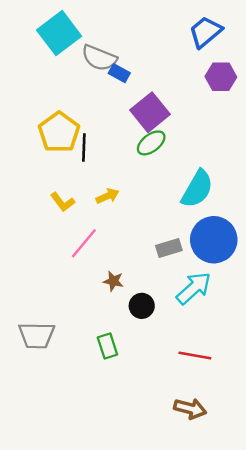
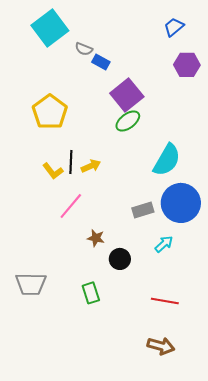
blue trapezoid: (205, 32) -> (174, 27), size x0.7
gray semicircle: (99, 58) -> (84, 49), size x0.6
black line: (84, 148) -> (71, 162), moved
cyan arrow: (194, 288) -> (164, 244), size x0.6

